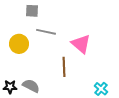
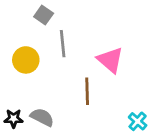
gray square: (32, 11) -> (44, 15), turned 32
gray line: (46, 32) -> (63, 44), turned 72

